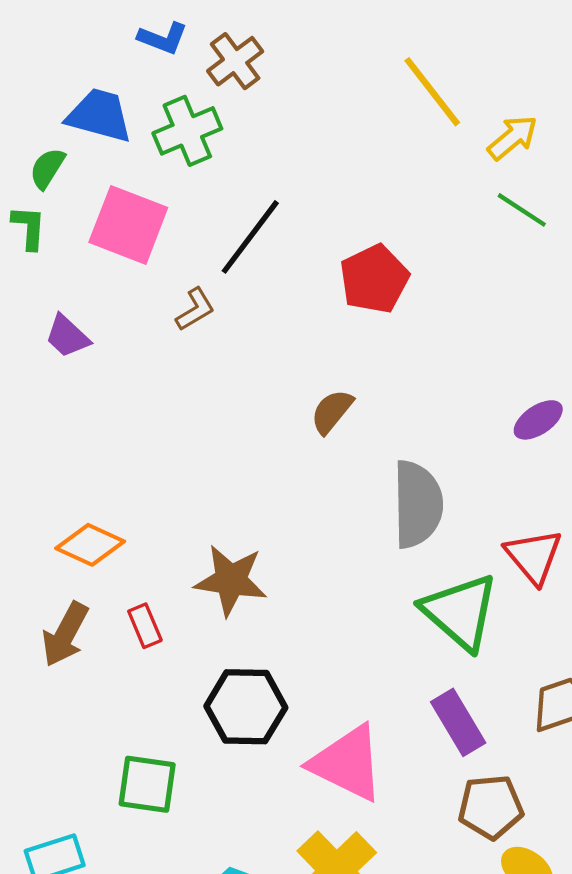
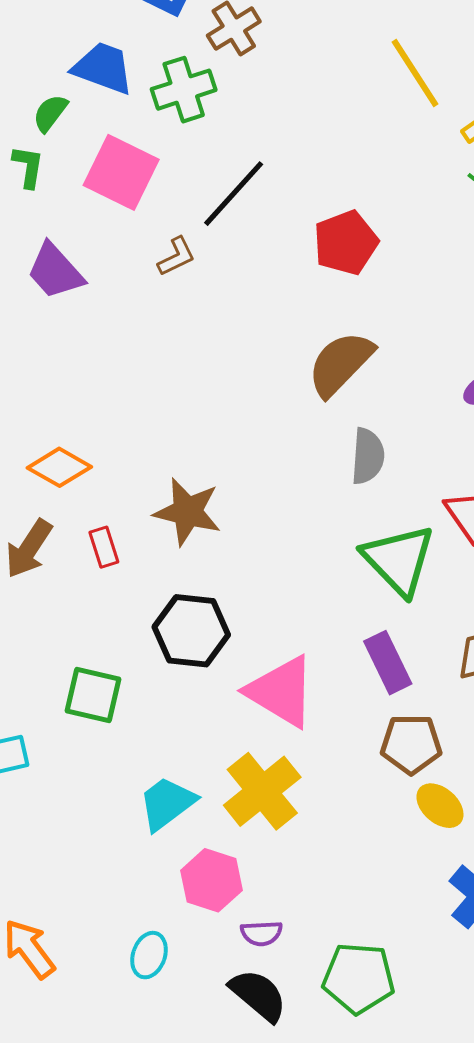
purple trapezoid: (67, 336) -> (55, 271), size x1.4
brown semicircle: (332, 411) -> (340, 364), moved, size x1.6
gray semicircle: (417, 504) -> (368, 456), size x0.7

